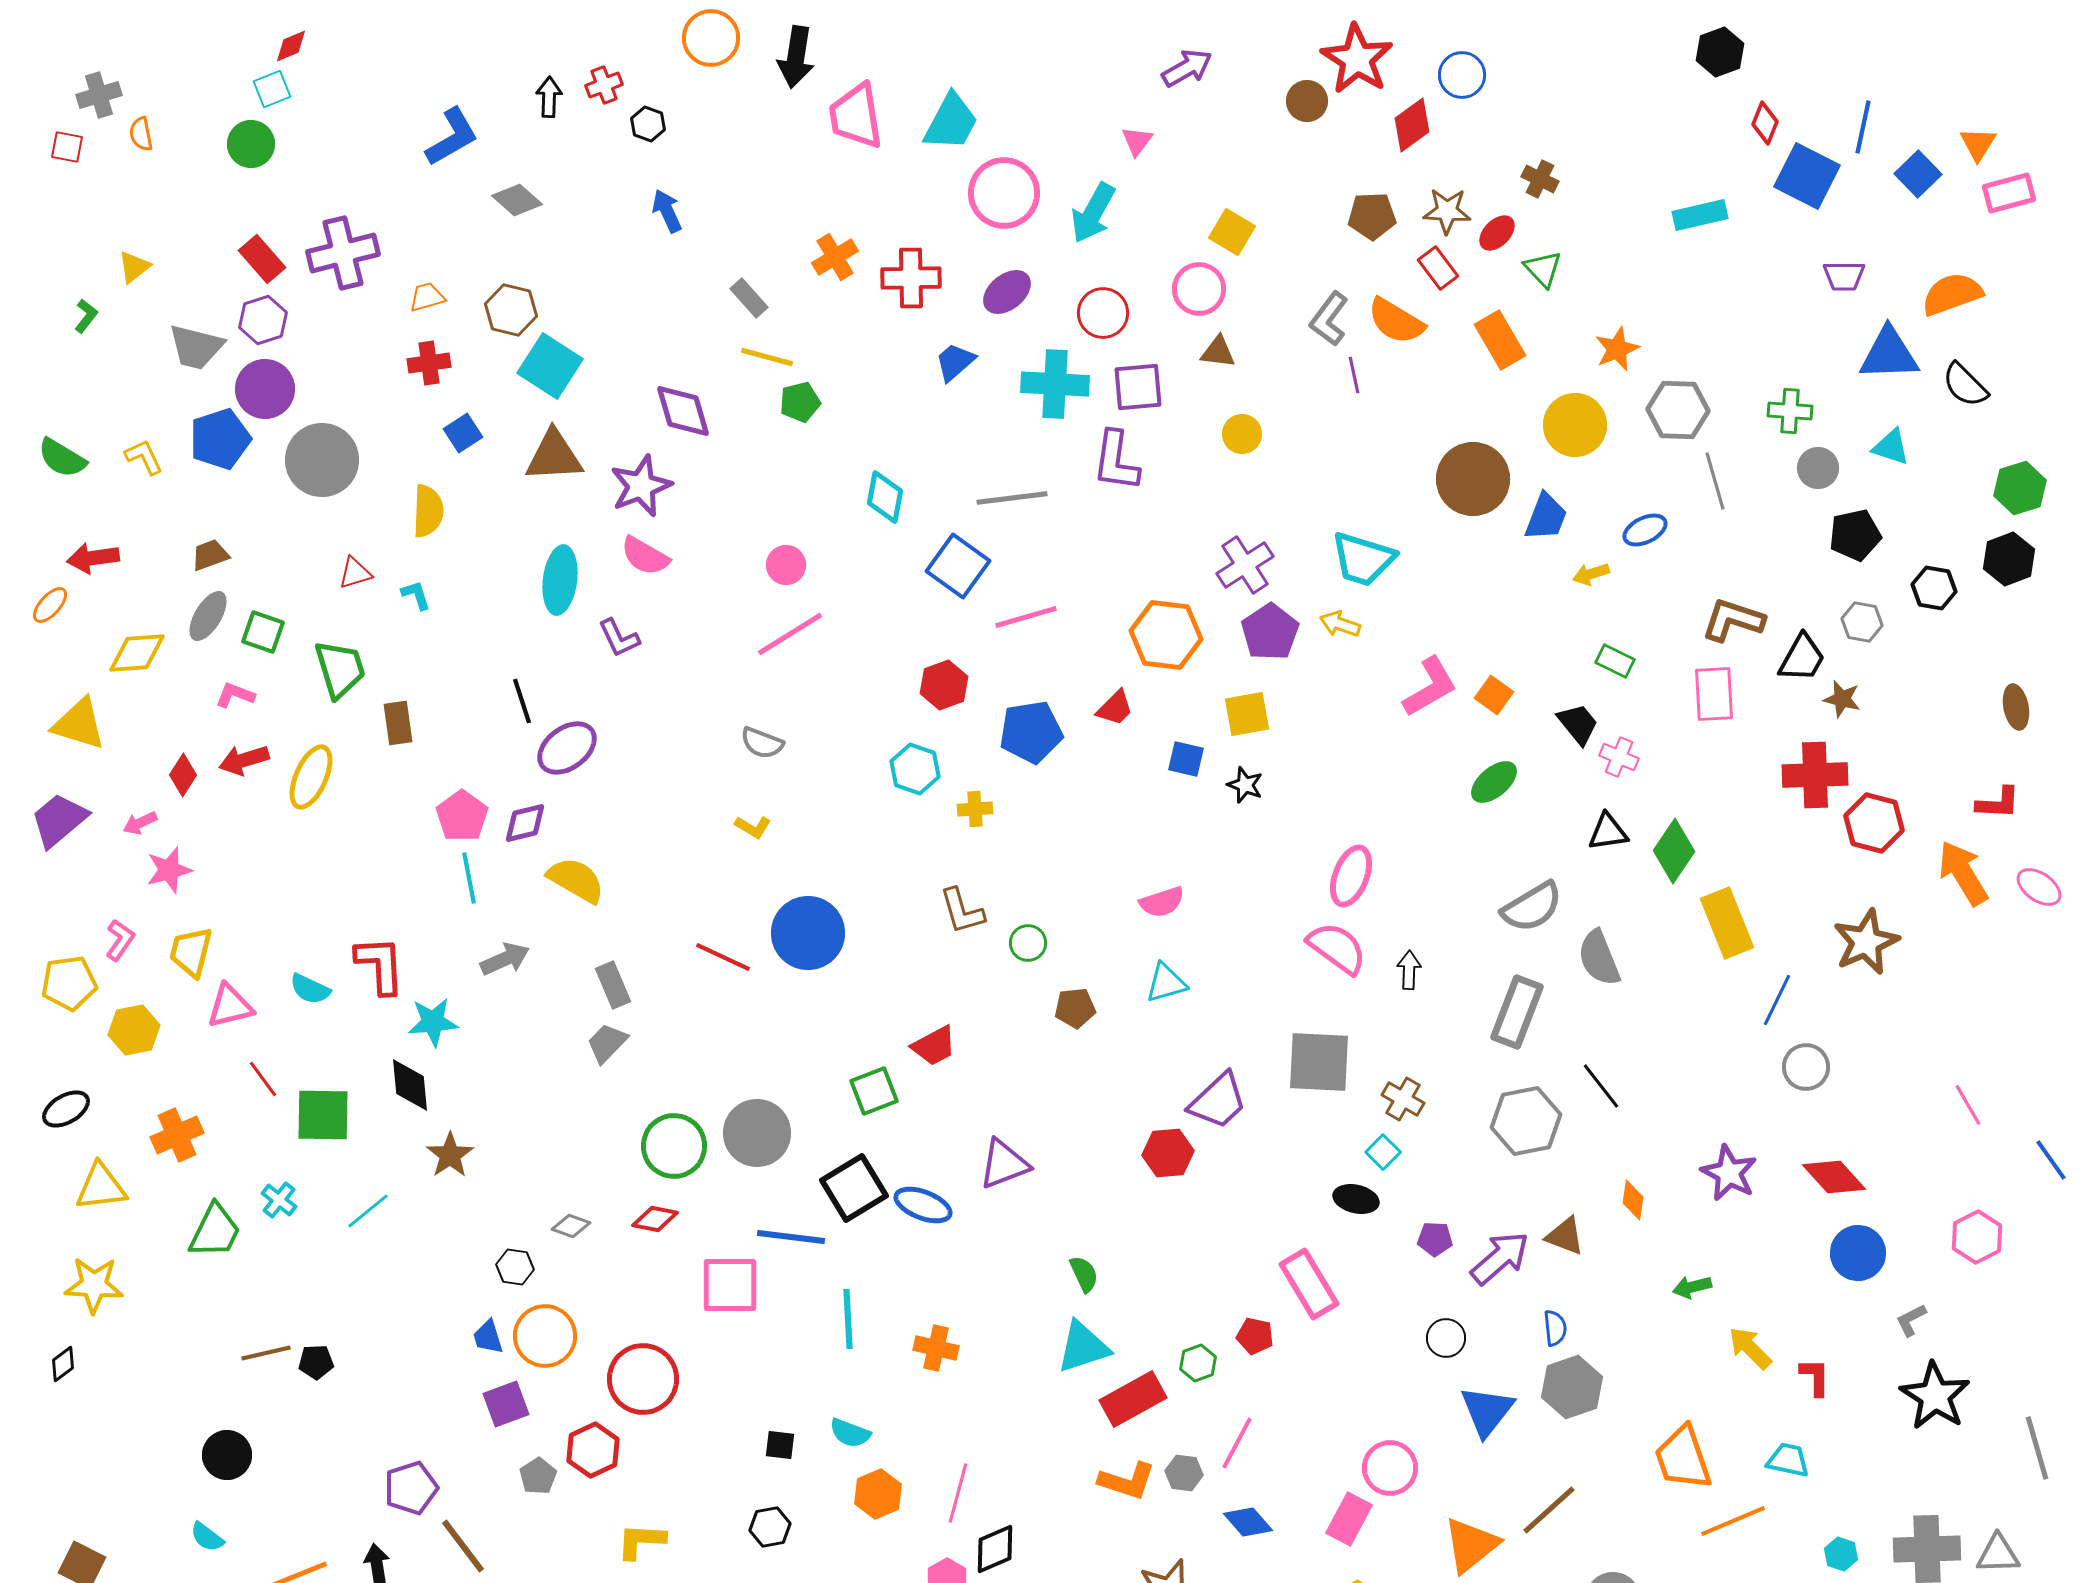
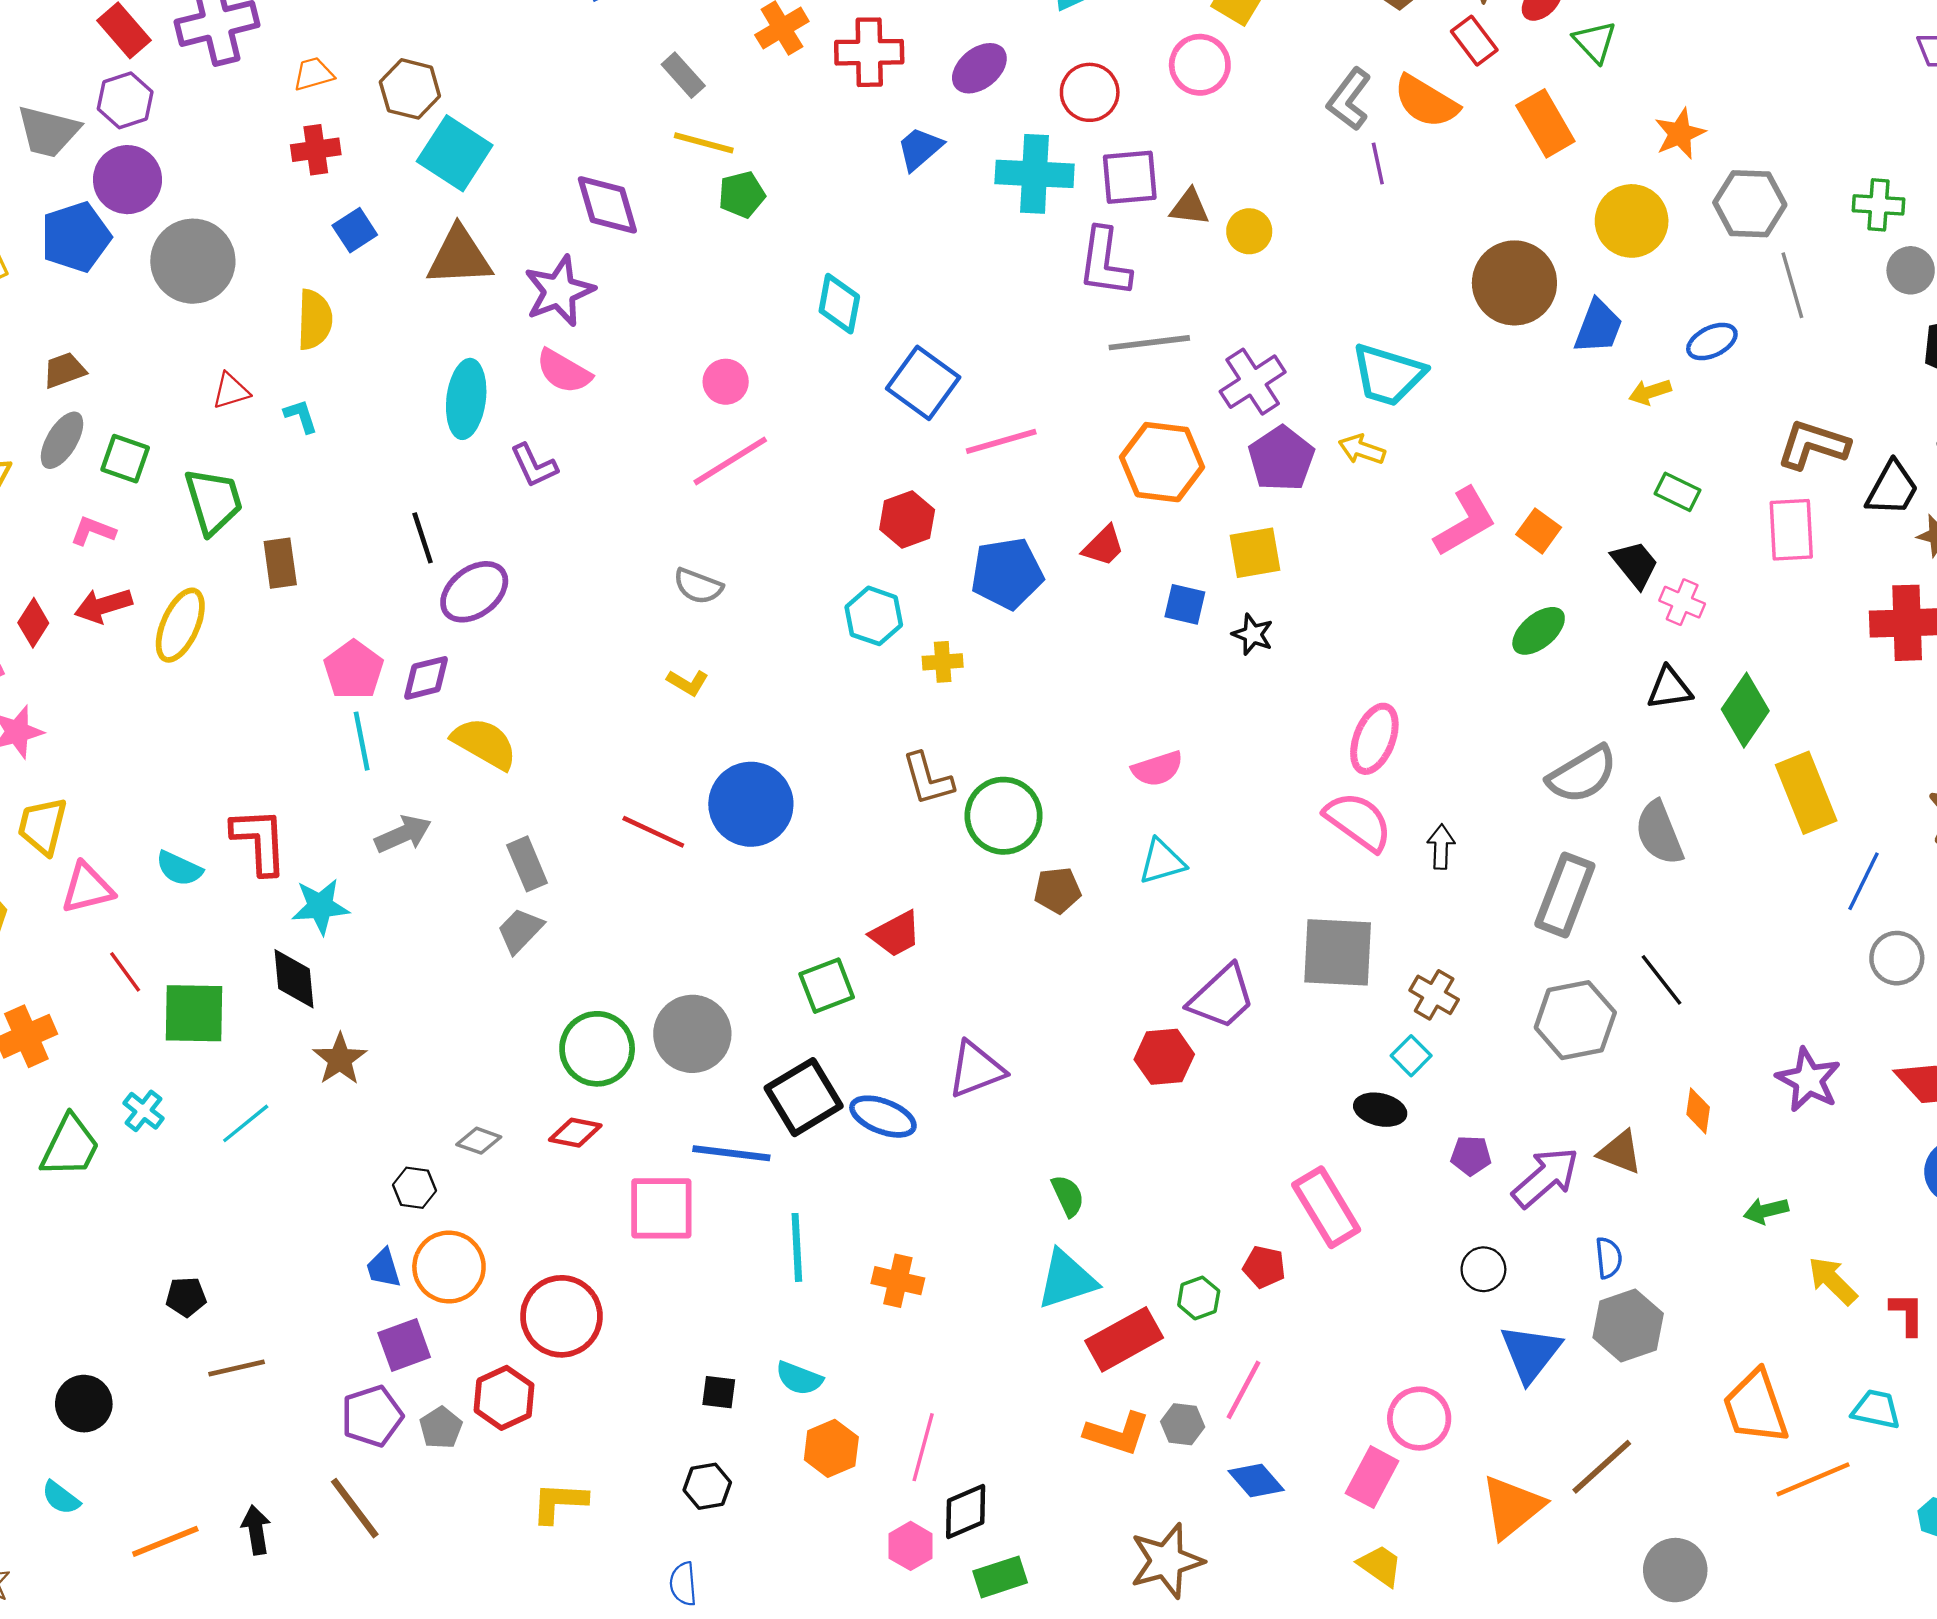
brown triangle: (1218, 352) -> (1190, 207), moved
gray line: (1012, 498) -> (1149, 343), moved
green circle: (1028, 943) -> (1004, 816), size x1.8
brown line: (266, 1353) -> (237, 1368), moved
purple pentagon: (411, 1488) -> (372, 1416), moved

